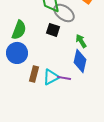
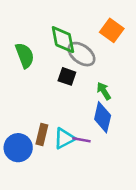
green semicircle: (19, 30) -> (25, 55), moved, turned -42
blue circle: (17, 53) -> (18, 148), moved

